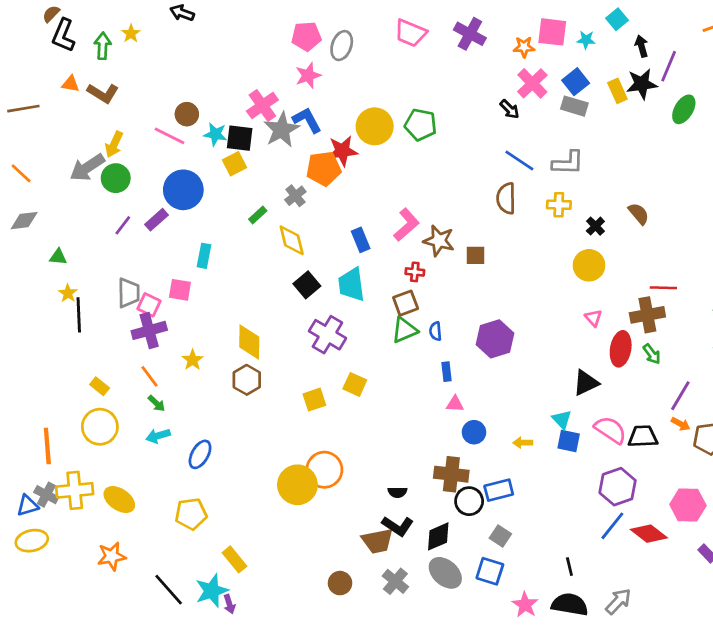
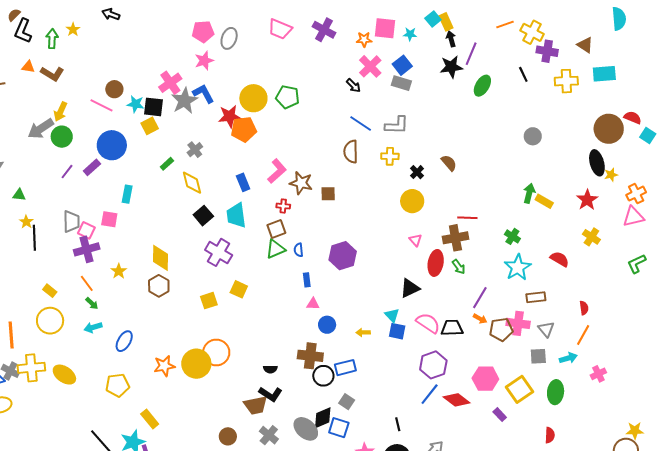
yellow rectangle: (617, 91) -> (446, 22), moved
orange pentagon: (324, 169) -> (244, 129), moved
black diamond: (438, 536) -> (323, 418), moved
orange star: (112, 556) -> (164, 366), moved

